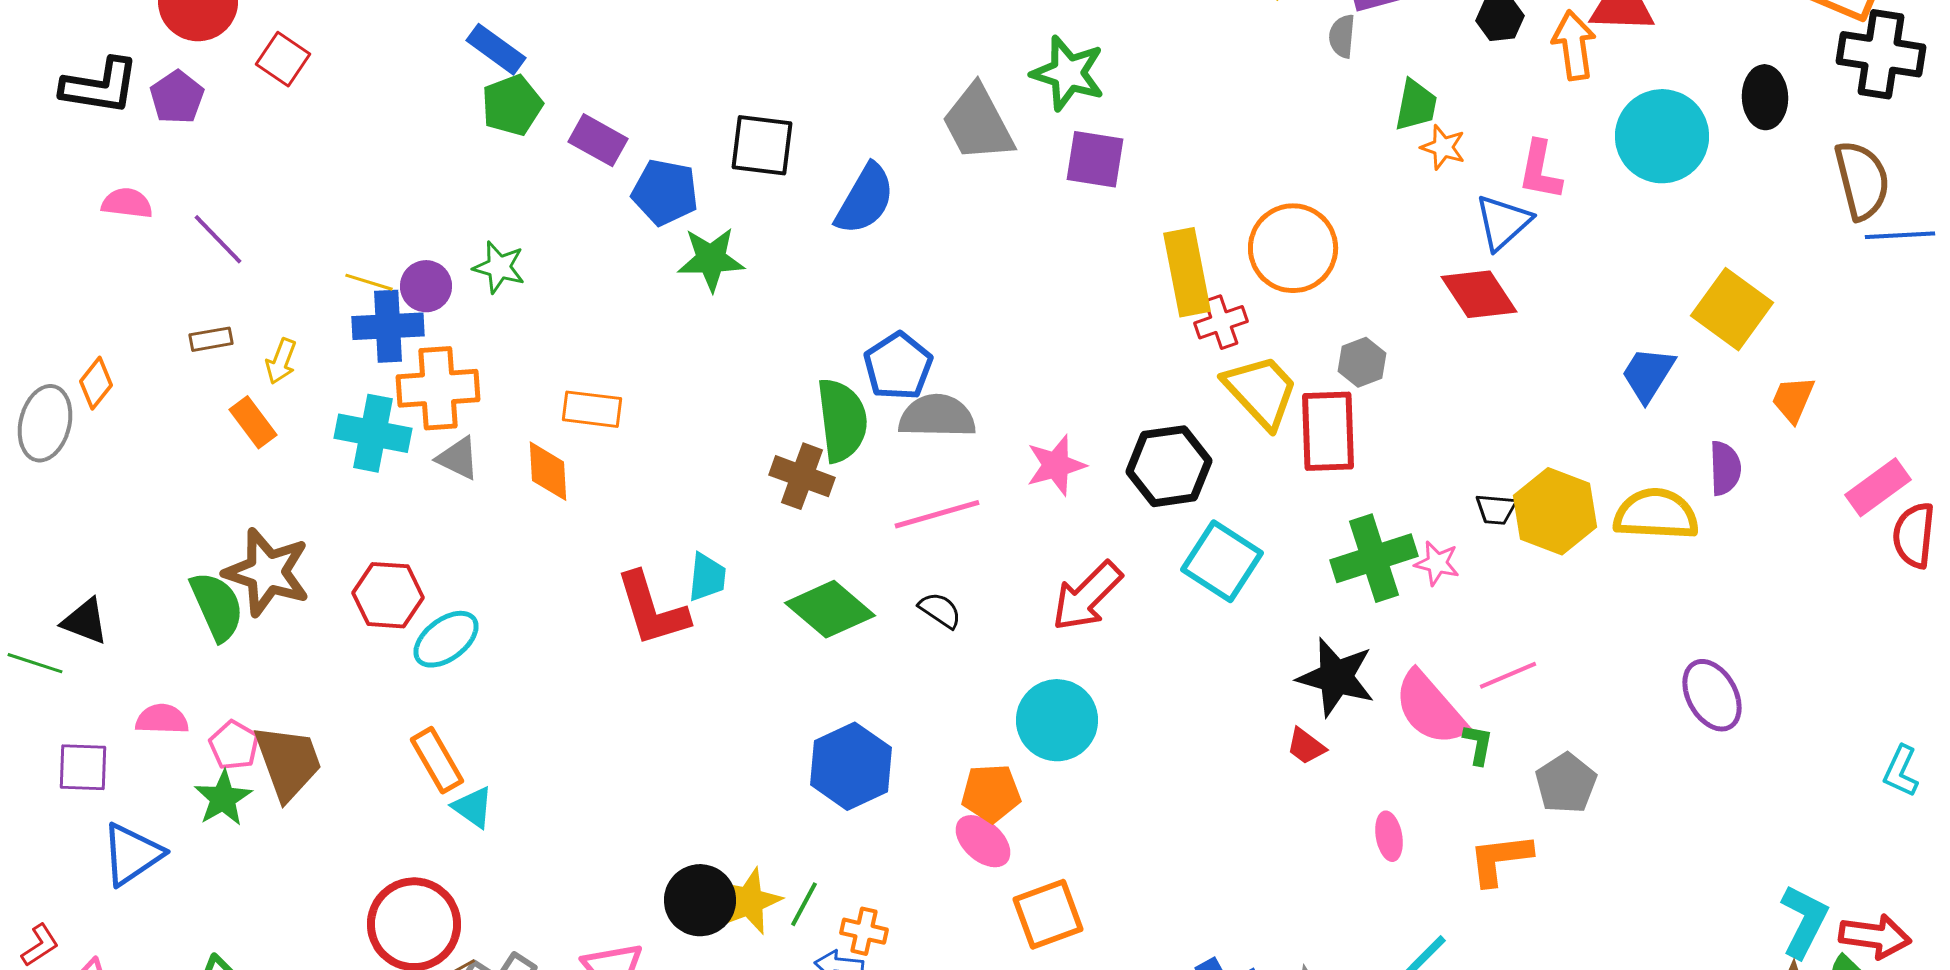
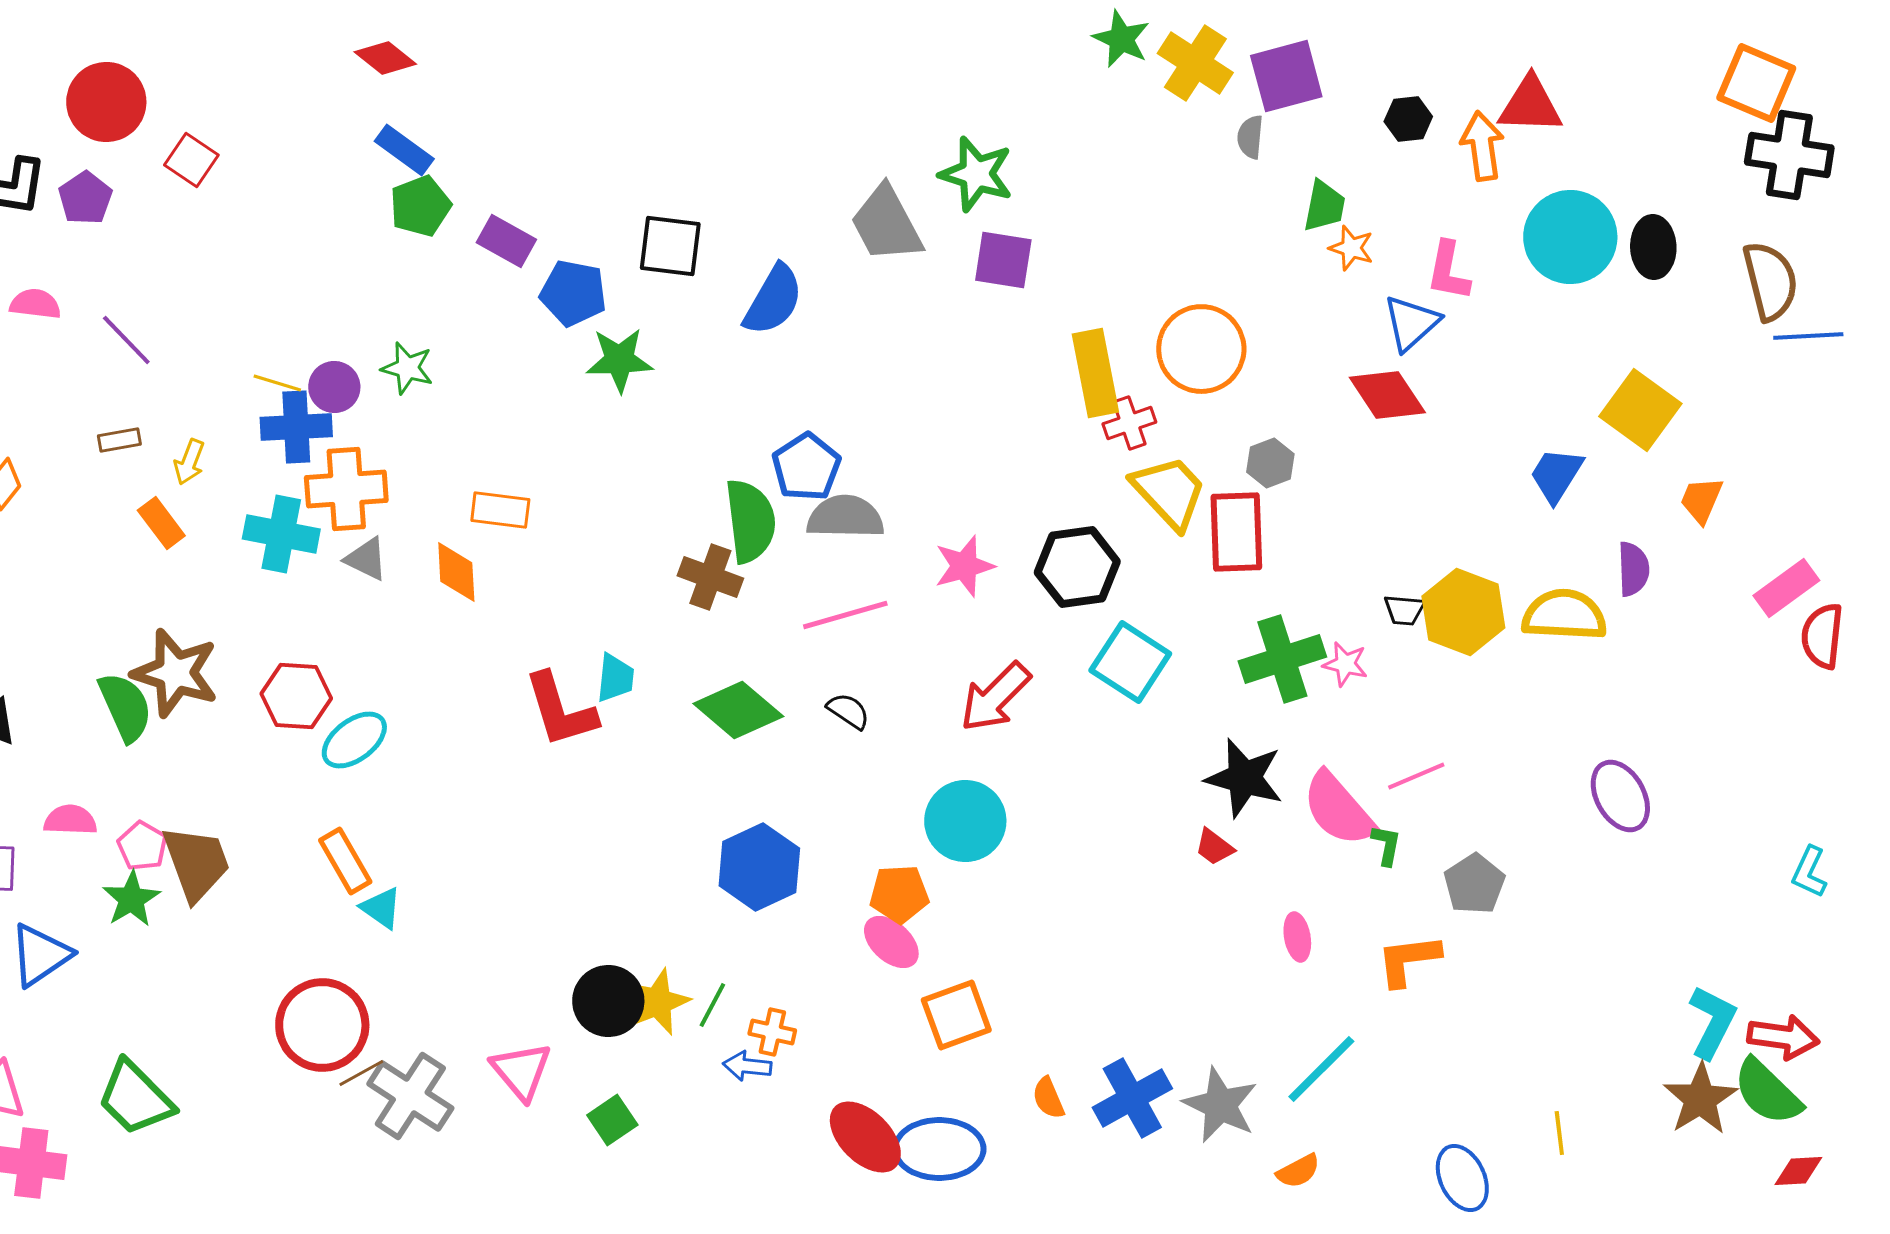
black ellipse: (1765, 97) -> (1653, 247), moved

